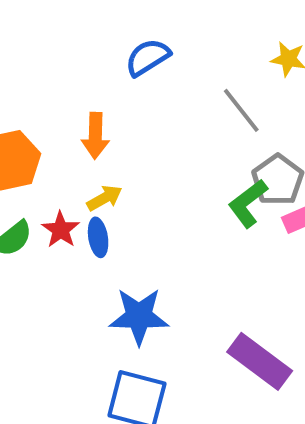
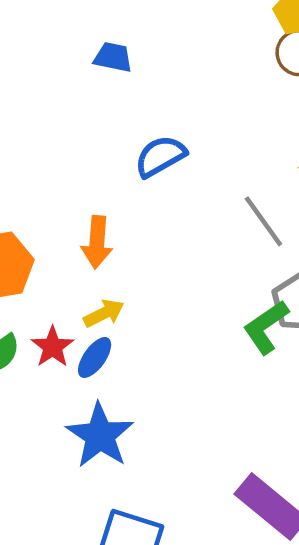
blue ellipse: (98, 237) -> (95, 357), turned 42
blue star: (139, 316) -> (100, 436), moved, turned 30

